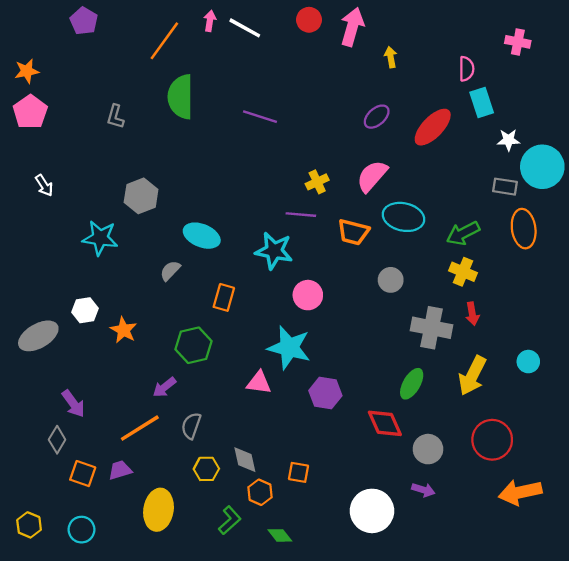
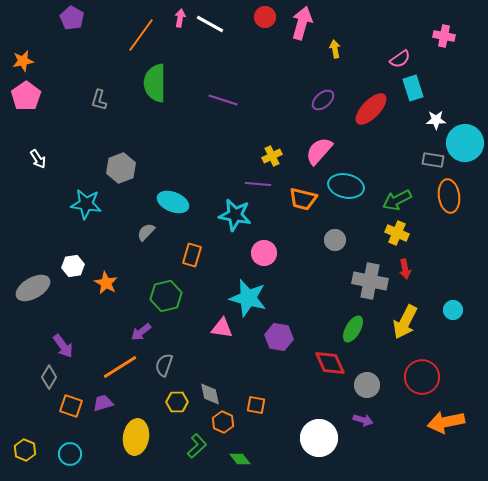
pink semicircle: (466, 69) -> (400, 59), turned 55

